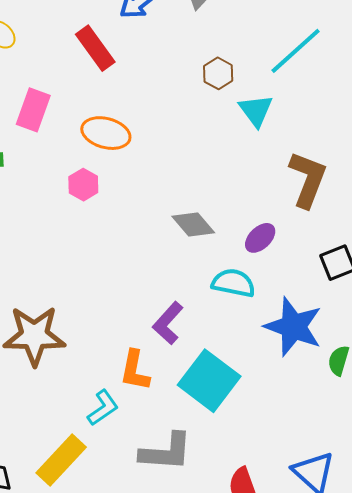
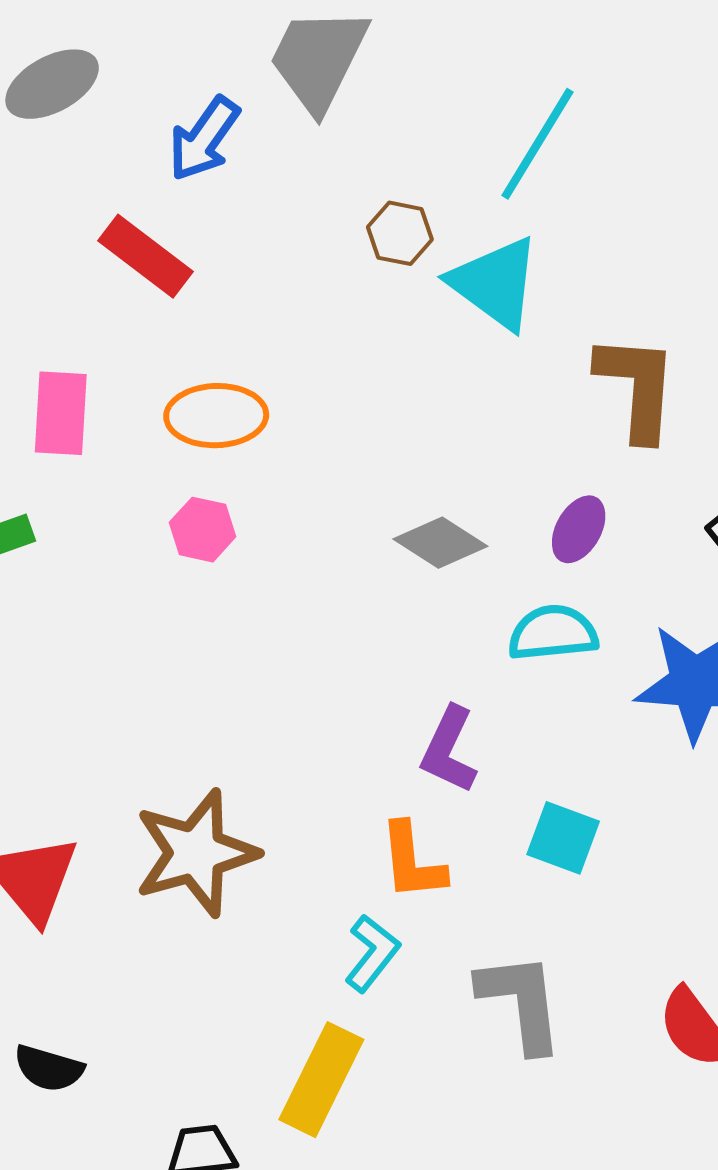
cyan triangle: (256, 110) -> (495, 283), size x1.4
cyan square: (209, 381) -> (563, 838), size x0.6
gray L-shape: (166, 452) -> (521, 1002), turned -84

